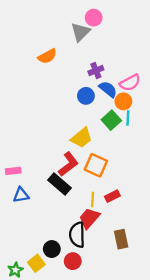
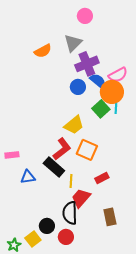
gray triangle: (80, 32) -> (73, 43), moved
purple cross: (96, 71) -> (87, 64), size x1.6
orange circle: (123, 101) -> (112, 92), size x1.5
blue triangle: (21, 195) -> (28, 177), moved
yellow line: (93, 199) -> (71, 181), moved

